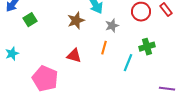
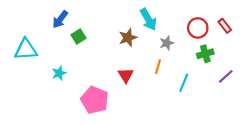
green cross: (147, 47) -> (205, 54), moved
red triangle: (74, 56) -> (126, 75), turned 42
purple line: (167, 89) -> (226, 76), moved, turned -49

